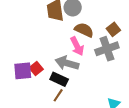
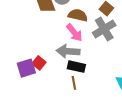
black rectangle: (59, 79) -> (76, 67), moved
brown line: (58, 95) -> (74, 83), moved, turned -32

